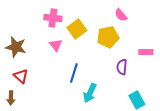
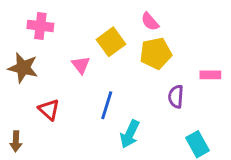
pink semicircle: (121, 15) -> (150, 22), moved
pink cross: (53, 18) -> (40, 26), moved
red triangle: (21, 76) -> (49, 110), moved

